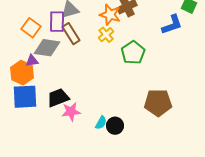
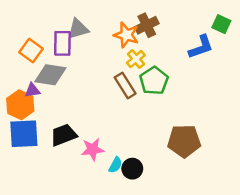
brown rectangle: (71, 34) -> (125, 86), moved
yellow cross: (106, 35) -> (136, 59), moved
pink star: (71, 112) -> (93, 149), moved

